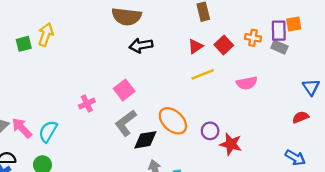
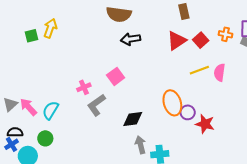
red triangle: (195, 46) -> (177, 41), size x1.5
yellow line: (203, 74) -> (199, 70), moved
pink semicircle: (247, 83) -> (220, 73), turned 108
orange ellipse: (173, 121) -> (172, 103), moved, turned 30
gray L-shape: (126, 123) -> (96, 105), moved

